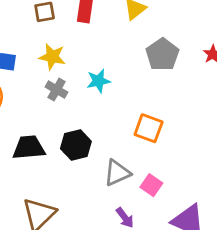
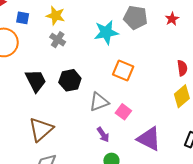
gray pentagon: (162, 54) -> (135, 18), turned -30
cyan star: (98, 81) -> (106, 32), moved, size x1.4
black trapezoid: (29, 148) -> (36, 81), turned 65

